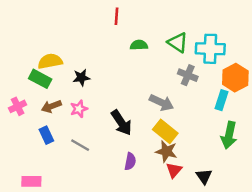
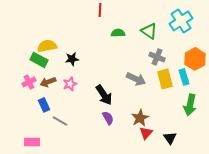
cyan cross: (210, 49) -> (181, 21), moved, turned -35
cyan rectangle: (222, 100) -> (184, 77), turned -35
pink cross: (18, 106) -> (29, 82), moved
yellow rectangle: (165, 131) -> (165, 79), moved, turned 36
gray line: (80, 145) -> (60, 121), moved
brown star: (166, 151) -> (140, 118), turned 30
purple semicircle: (130, 161) -> (108, 118), moved, turned -40

